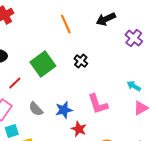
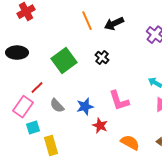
black arrow: (106, 19) -> (114, 24), moved
red line: (15, 83) -> (37, 88), moved

